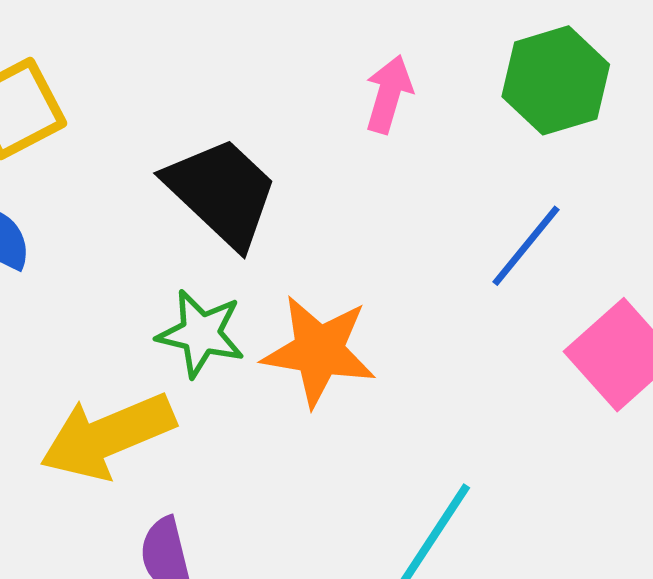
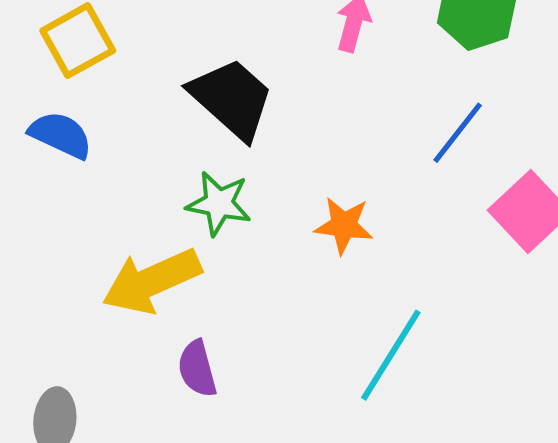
orange star: (319, 351) -> (344, 225), moved, size x0.7

